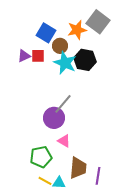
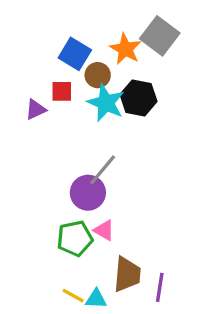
orange star: (77, 30) -> (125, 49), turned -30
purple triangle: (24, 56) -> (36, 109), moved
green pentagon: (41, 157) -> (75, 238), moved

